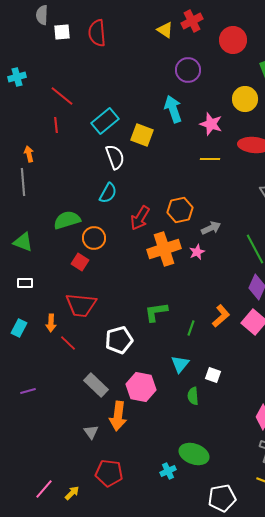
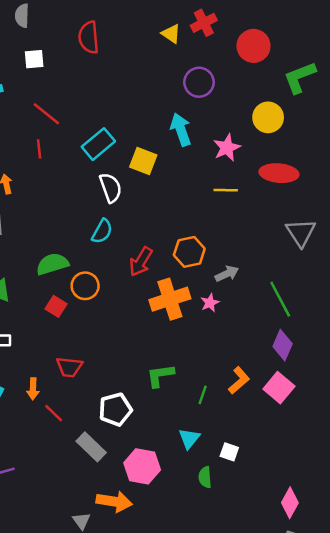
white square: (62, 32) -> (34, 59), moved
pink star: (211, 124) -> (227, 148), turned 30
red square: (80, 262) -> (56, 306), moved
red trapezoid: (81, 305) -> (69, 367), size x0.7
gray rectangle: (96, 385) -> (91, 447), moved
orange arrow: (118, 416) -> (114, 502), turned -88

